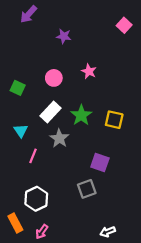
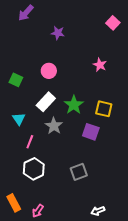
pink star: (89, 71) -> (100, 65), moved
purple square: (100, 163) -> (91, 132), moved
white hexagon: (36, 199) -> (34, 169), moved

